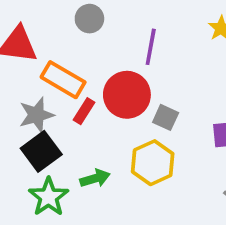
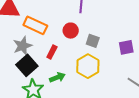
red circle: (127, 95) -> (71, 31), size x0.6
red rectangle: (84, 111) -> (52, 52), moved

